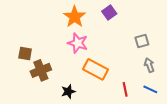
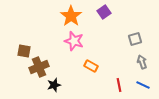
orange rectangle: (96, 69) -> (91, 66), size x0.6
black star: (68, 91) -> (54, 85), moved

